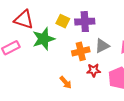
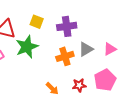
yellow square: (63, 21) -> (37, 22), moved
red star: (94, 70) -> (79, 85), moved

